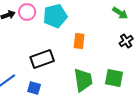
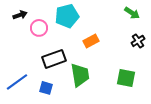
pink circle: (27, 12) -> (39, 28), moved
orange rectangle: (79, 41) -> (91, 41), turned 56
green trapezoid: (83, 80) -> (80, 75), moved

